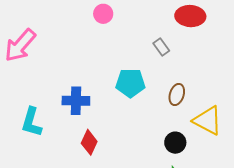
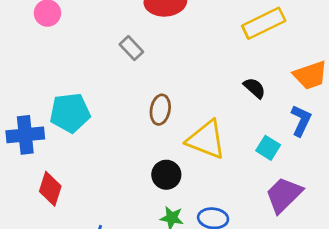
cyan pentagon: (130, 83) -> (70, 113), moved

